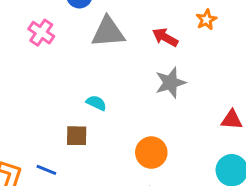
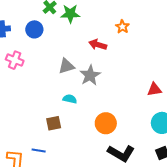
gray triangle: (108, 32) -> (66, 66), moved, size x0.7
gray star: (170, 83) -> (90, 75), moved
cyan semicircle: (96, 103) -> (70, 99), moved

